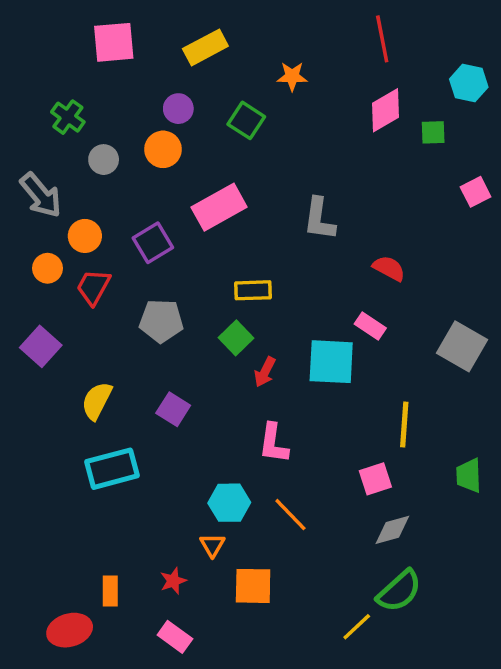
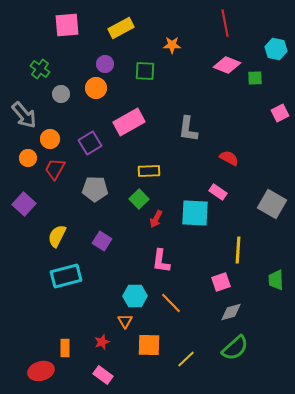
pink diamond: (386, 110) -> (227, 65), turned 52
green square: (246, 120) -> (145, 71), turned -30
yellow line: (357, 627) -> (186, 359), moved

